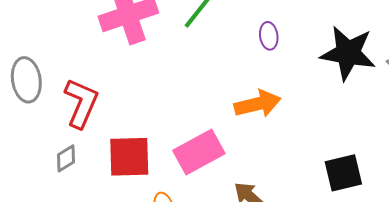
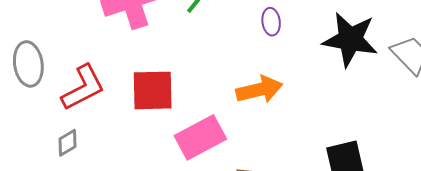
red L-shape: (81, 103) -> (83, 88), turned 39
red square: (129, 157) -> (153, 90), moved

